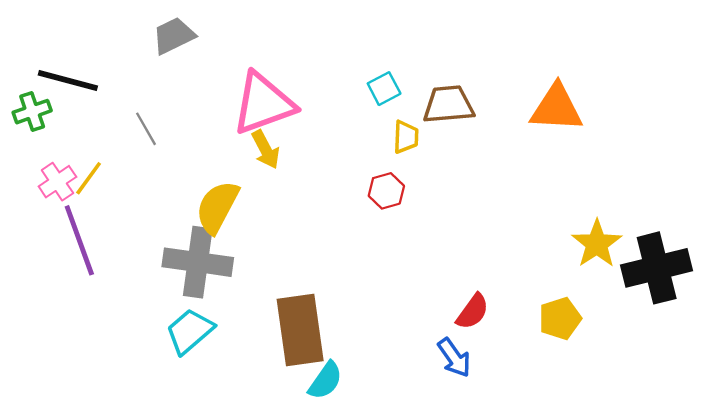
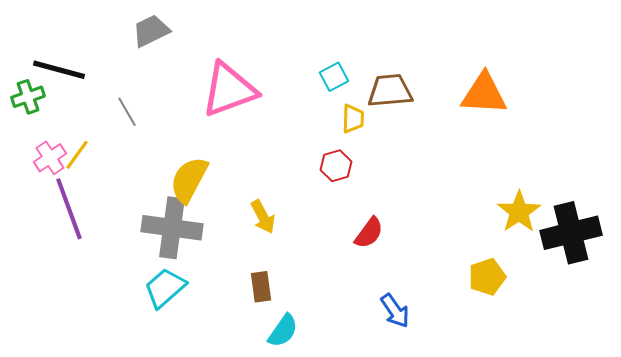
yellow arrow: (266, 149) -> (263, 217), moved
red semicircle: (473, 312) -> (369, 233), moved
brown rectangle: (300, 330) -> (261, 287), size x0.5

